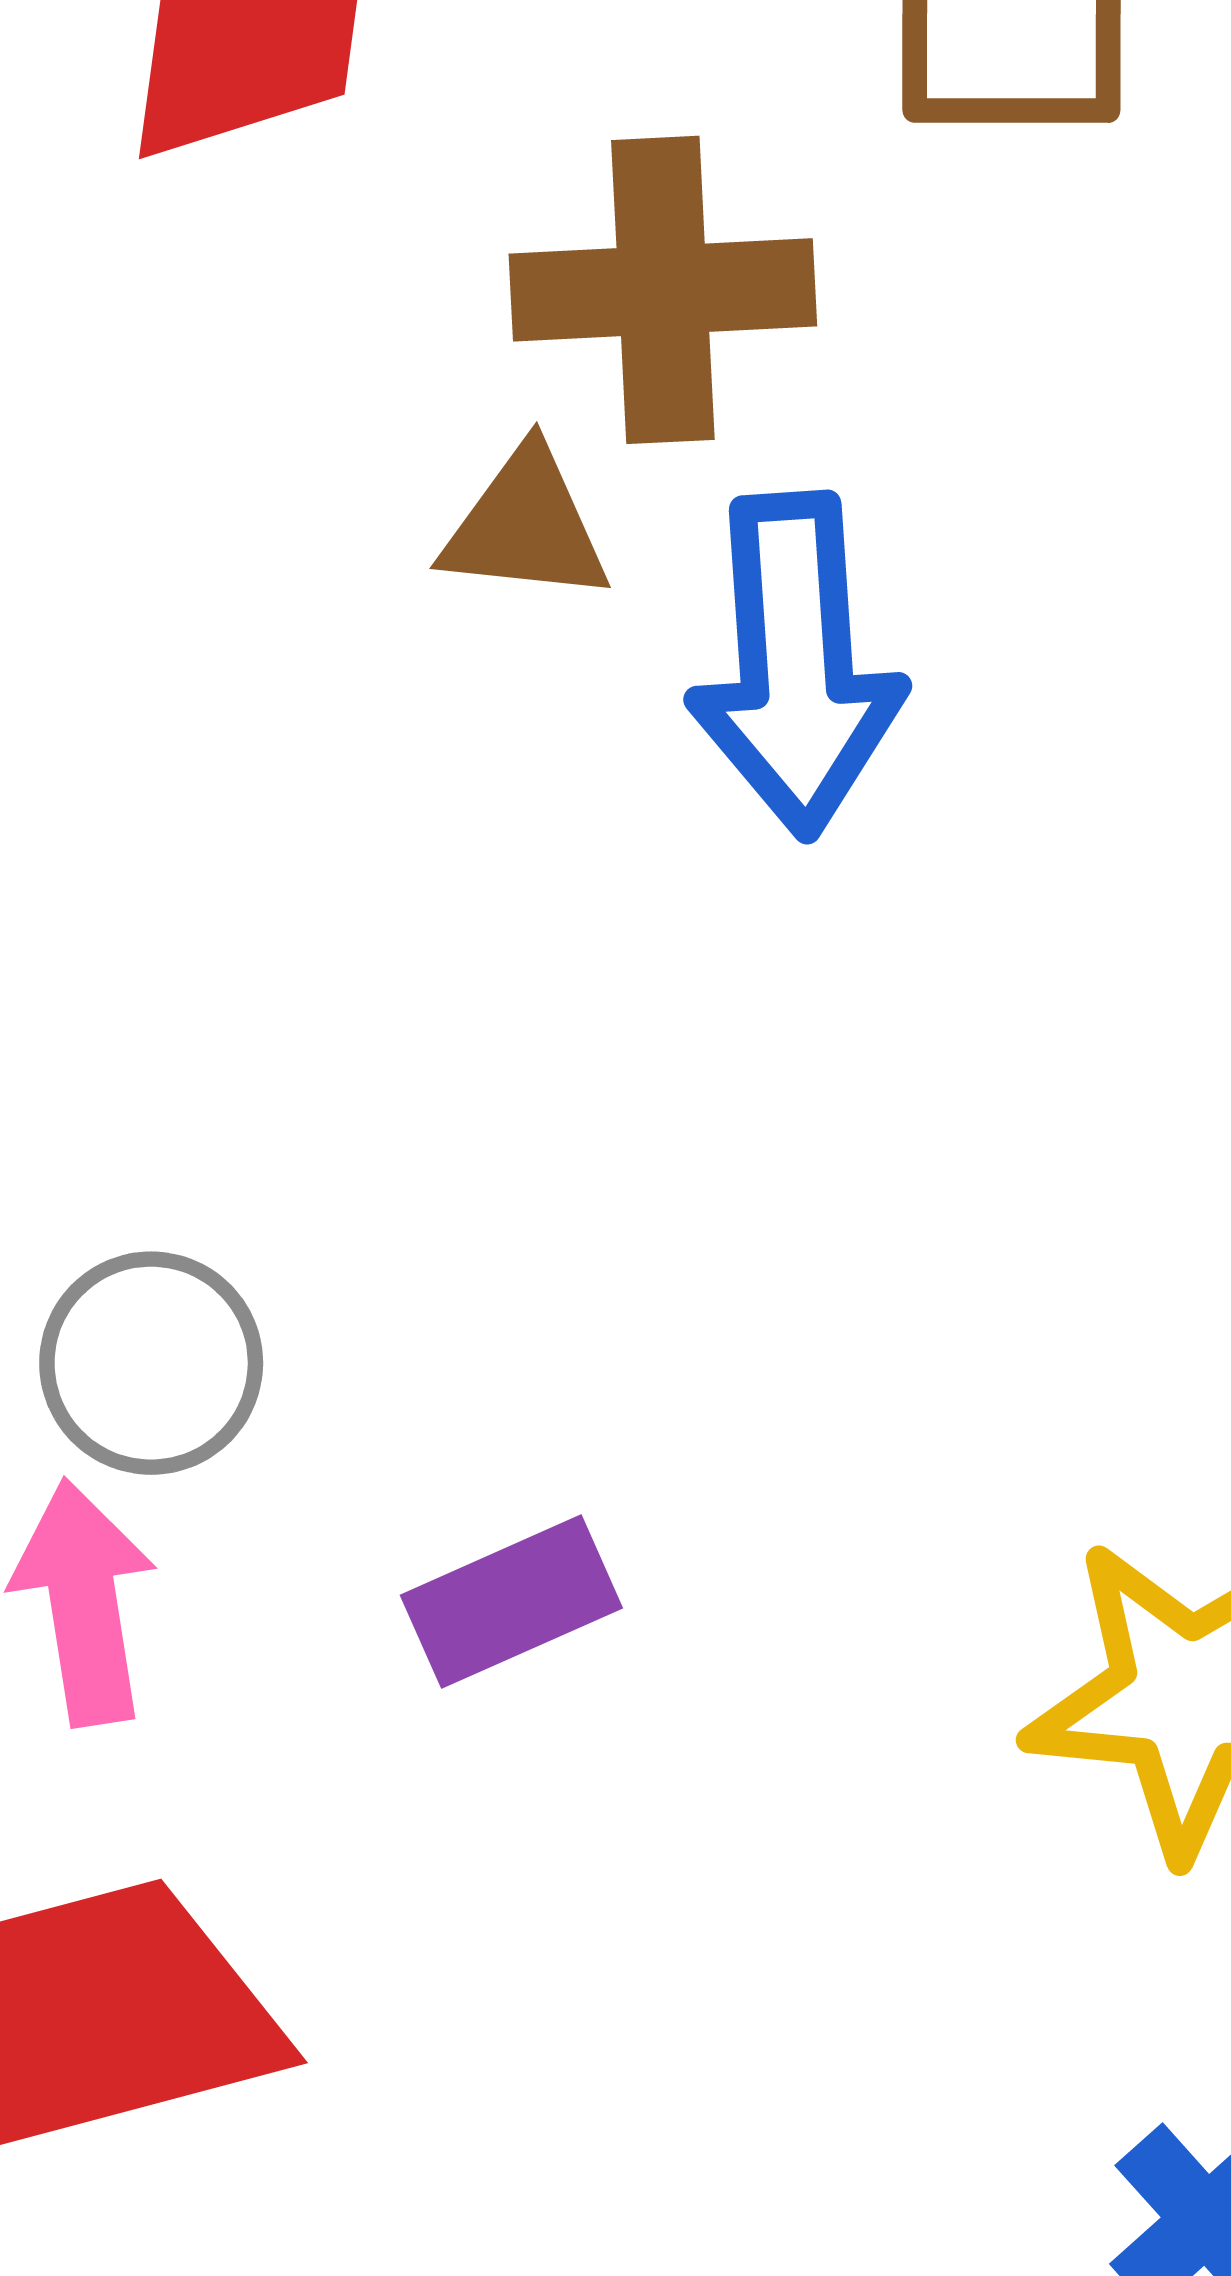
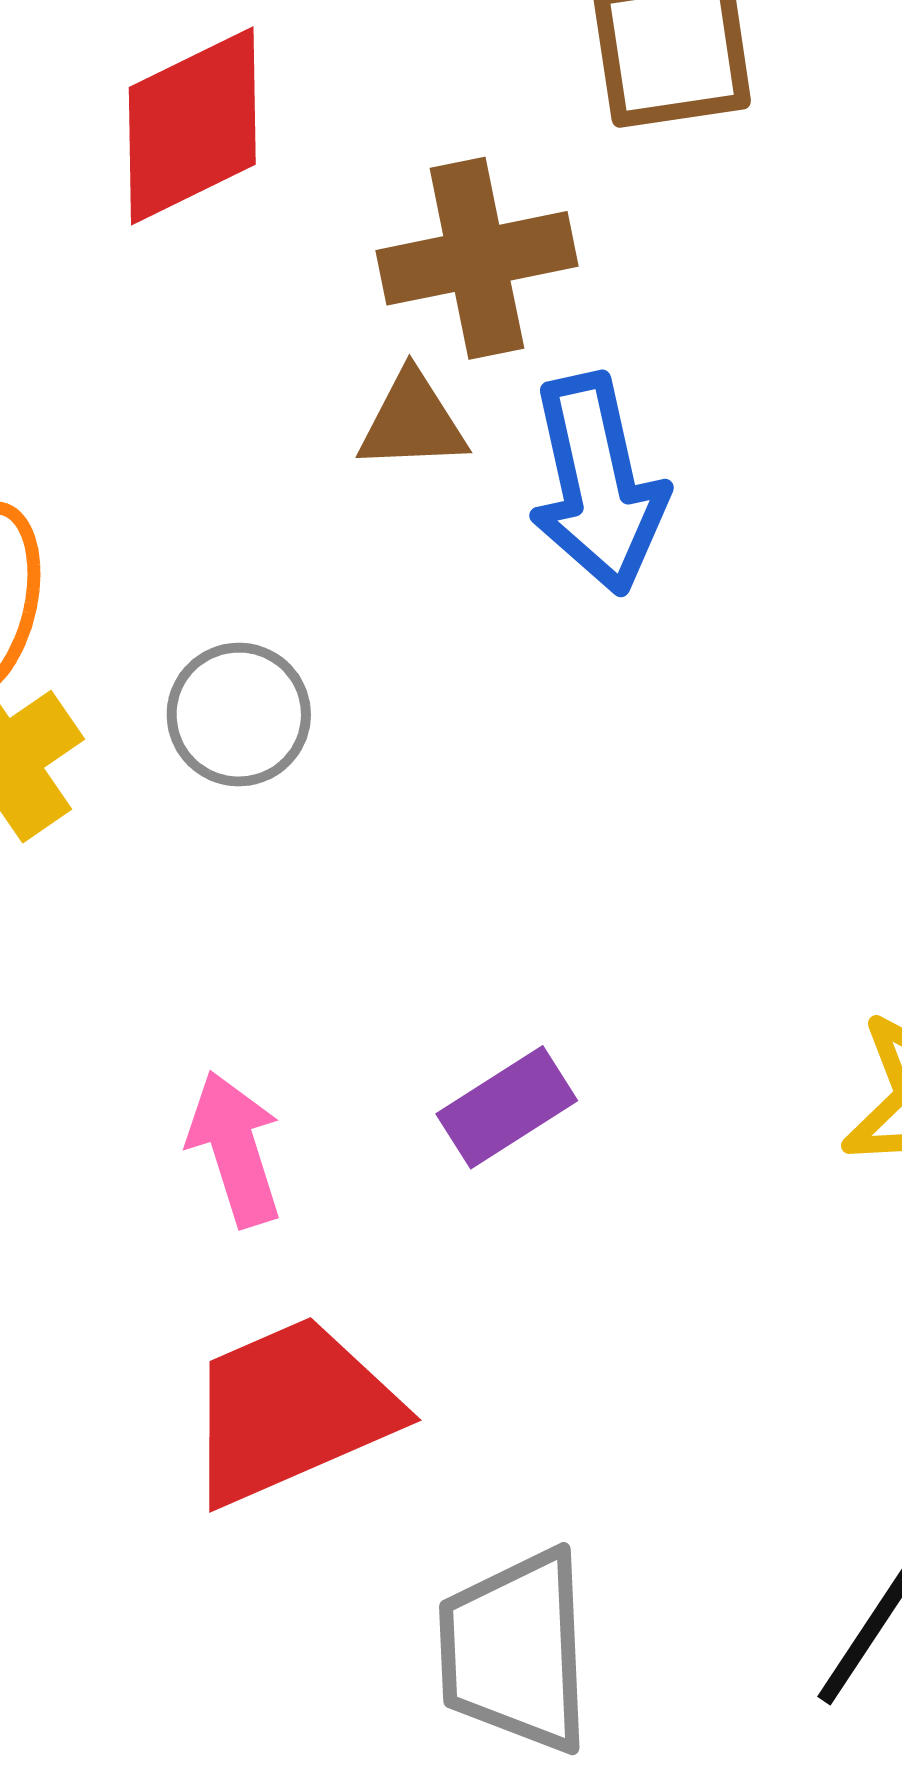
gray circle: (151, 1363) -> (239, 715), moved

